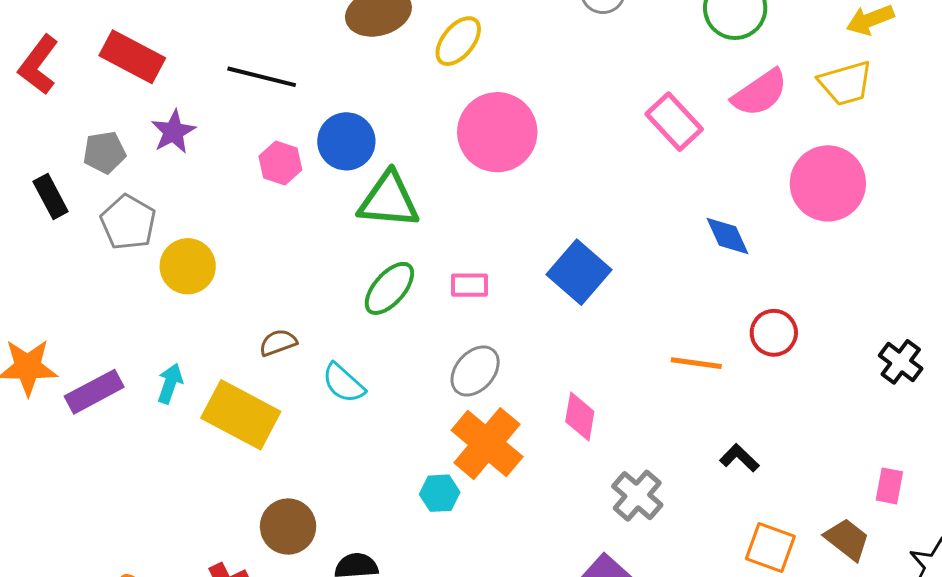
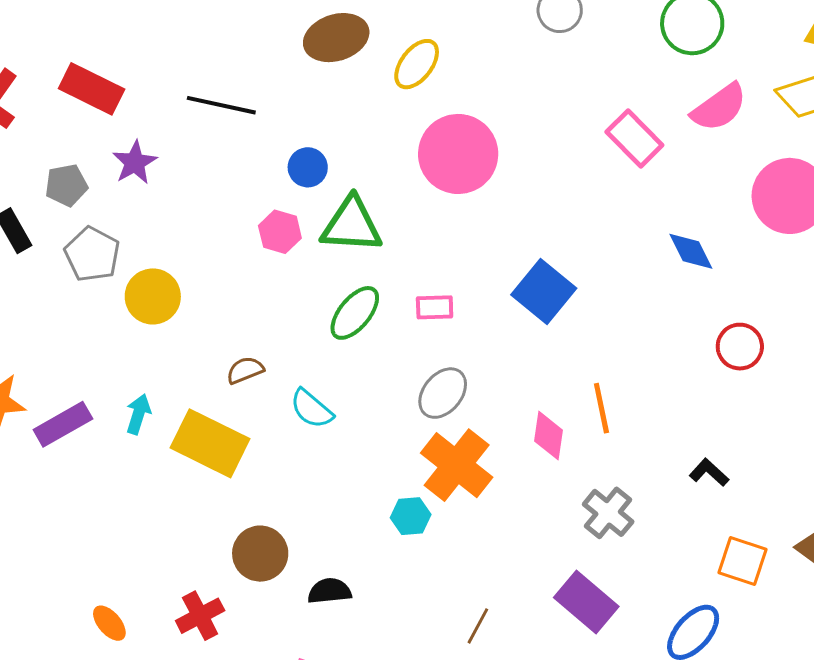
blue circle: (346, 141) -> (308, 167), size x0.7
pink hexagon: (280, 163) -> (280, 232), moved
orange line: (696, 363) -> (601, 408), moved, turned 72

